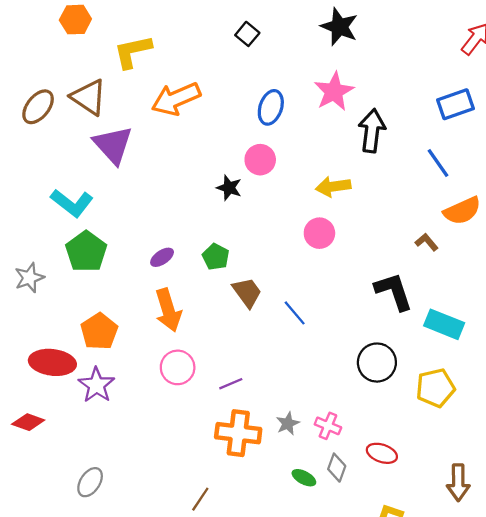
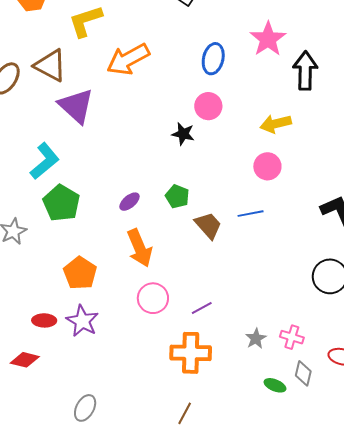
cyan L-shape: (72, 203) -> (45, 161), turned -72
blue line: (295, 313) -> (251, 214), moved, turned -55
red ellipse: (52, 362) -> (44, 320), moved, size x0.6
orange cross: (238, 433) -> (191, 353), moved

